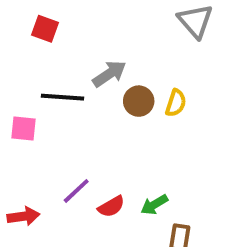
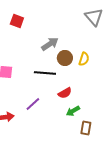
black line: (62, 97) -> (45, 73), moved
red semicircle: (111, 207) -> (65, 93), moved

